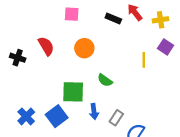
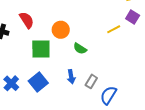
orange circle: (84, 48) -> (61, 30), moved
yellow line: (144, 60) -> (114, 29), turned 64
green square: (73, 92) -> (41, 49), moved

